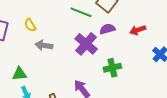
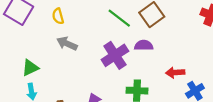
red arrow: (138, 30) -> (175, 73), moved
green triangle: (19, 74) -> (30, 68), turned -35

